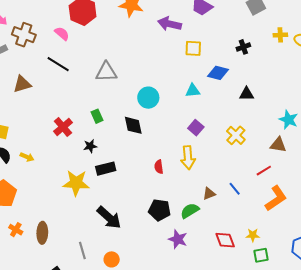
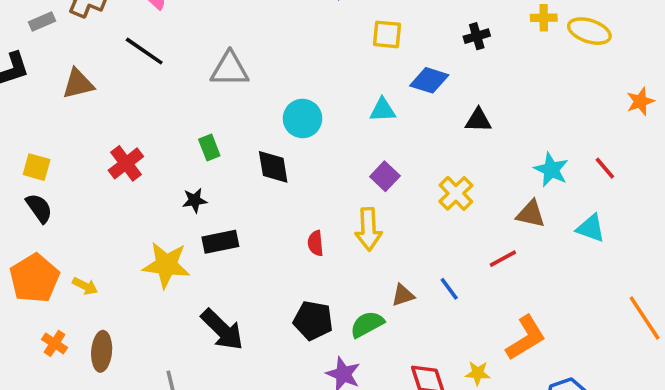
red cross: (63, 127) -> (126, 163), moved
yellow arrow: (27, 157) -> (85, 286), moved
orange L-shape: (276, 198) -> (526, 338), moved

